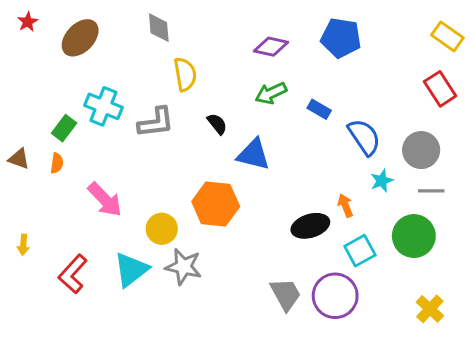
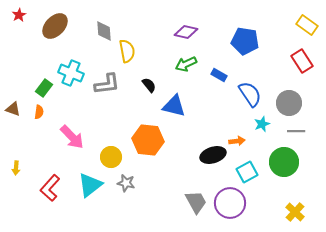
gray diamond: (159, 28) -> (104, 31), moved
blue pentagon: (341, 38) -> (245, 41), moved
orange arrow: (345, 205) -> (237, 141), turned 105
gray star: (184, 267) -> (126, 183), size x0.7

